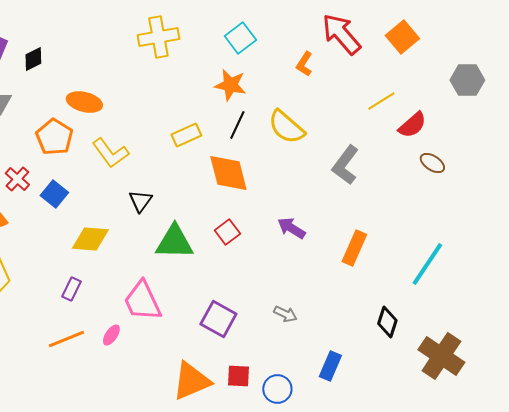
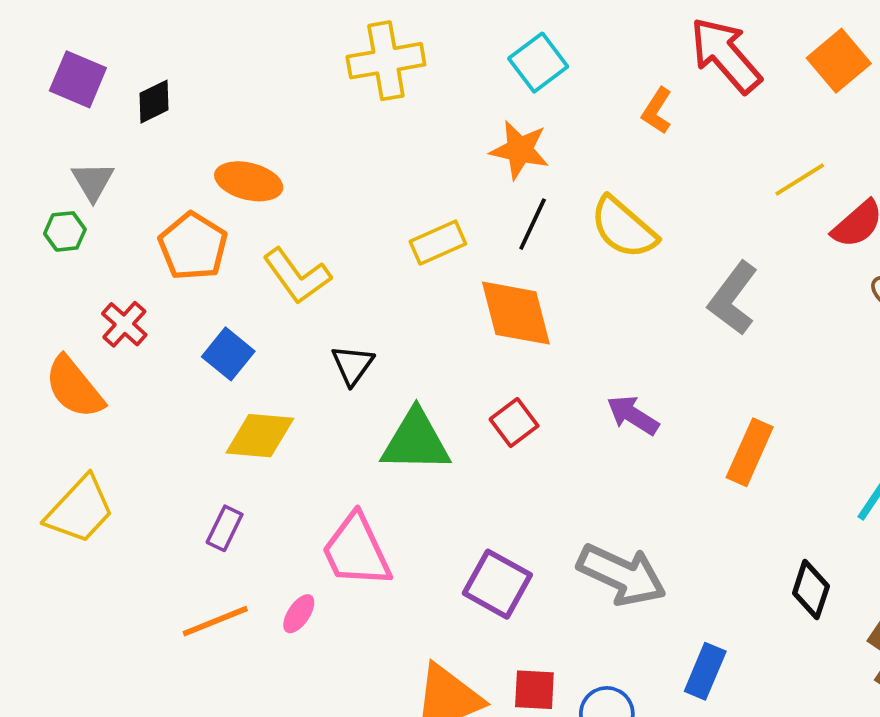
blue square: (54, 194) -> (228, 354), moved
gray arrow: (285, 314) -> (622, 575), size x2.0

